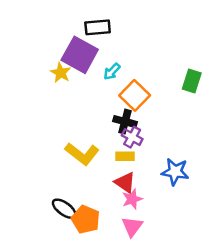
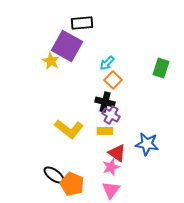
cyan arrow: (112, 72) -> (107, 63), moved
orange square: (135, 95) -> (113, 80), size x0.7
red triangle: (125, 182) -> (117, 153), moved

